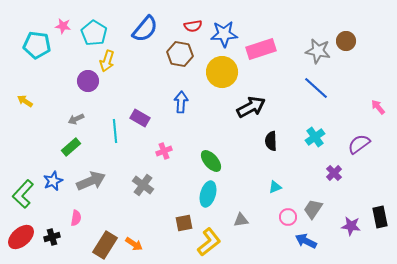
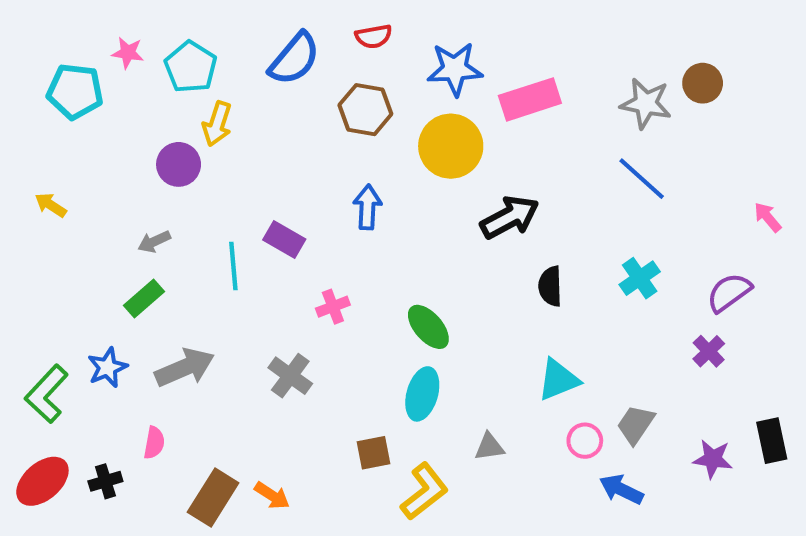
red semicircle: (193, 26) -> (374, 36), moved
purple cross: (334, 173) -> (709, 351), moved
cyan triangle: (275, 187) -> (558, 380), size x1.6

